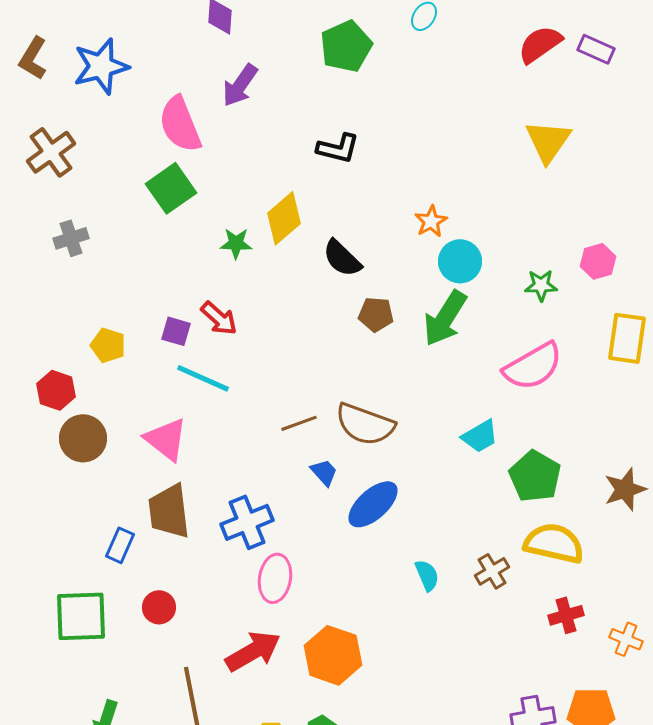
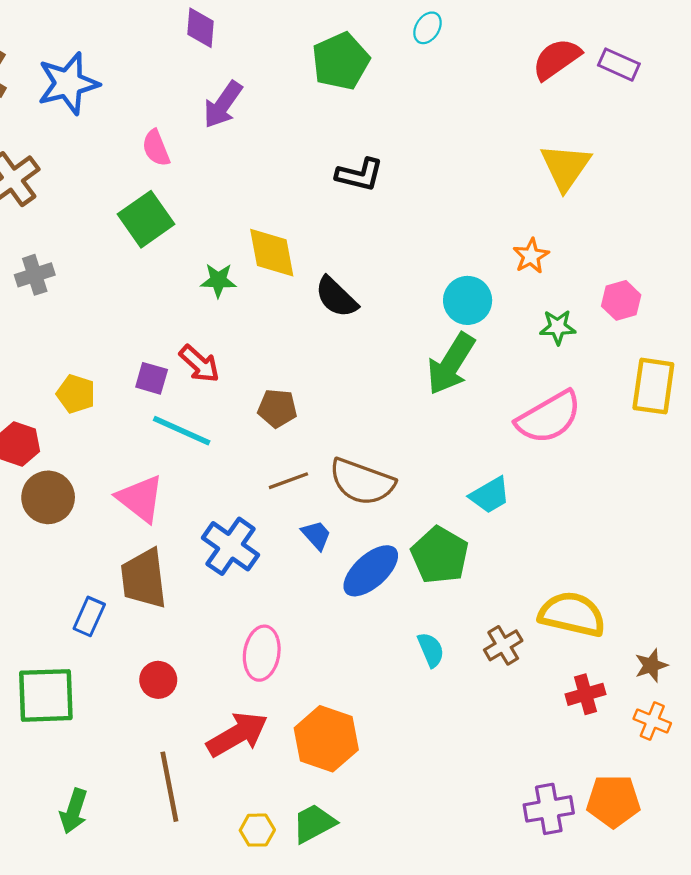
pink semicircle: (180, 124) -> (156, 148), size x0.6
black L-shape: (338, 148) -> (360, 175), moved
yellow diamond: (284, 218) -> (272, 253), turned -60
orange star: (431, 221) -> (531, 256), moved
brown pentagon: (376, 314) -> (277, 408), moved
green pentagon: (535, 476) -> (440, 555), moved
brown star: (625, 489) -> (651, 665), moved, size x0.7
blue cross: (247, 522) -> (231, 546), moved, turned -33
red circle: (159, 607) -> (158, 680), moved

